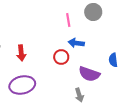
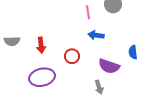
red circle: (61, 57) -> (72, 56), moved

